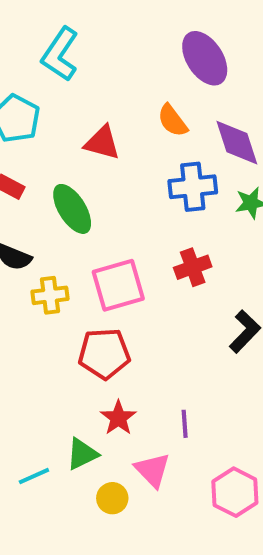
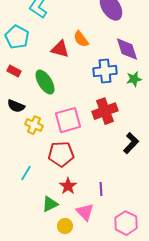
orange semicircle: (173, 121) -> (81, 39), moved
red cross: (193, 267) -> (105, 111), size x1.4
yellow cross: (50, 295) -> (34, 125), turned 30
cyan line: (34, 476) -> (26, 173), moved, turned -35

